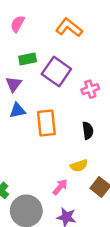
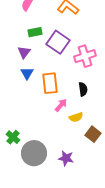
pink cross: (90, 89) -> (85, 56), size x1.5
blue triangle: (17, 110) -> (27, 73), turned -48
pink arrow: (60, 187) -> (61, 105), moved

